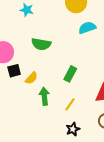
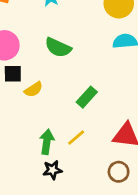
green arrow: (44, 96) -> (47, 142), moved
black star: (73, 129) -> (52, 170), moved

